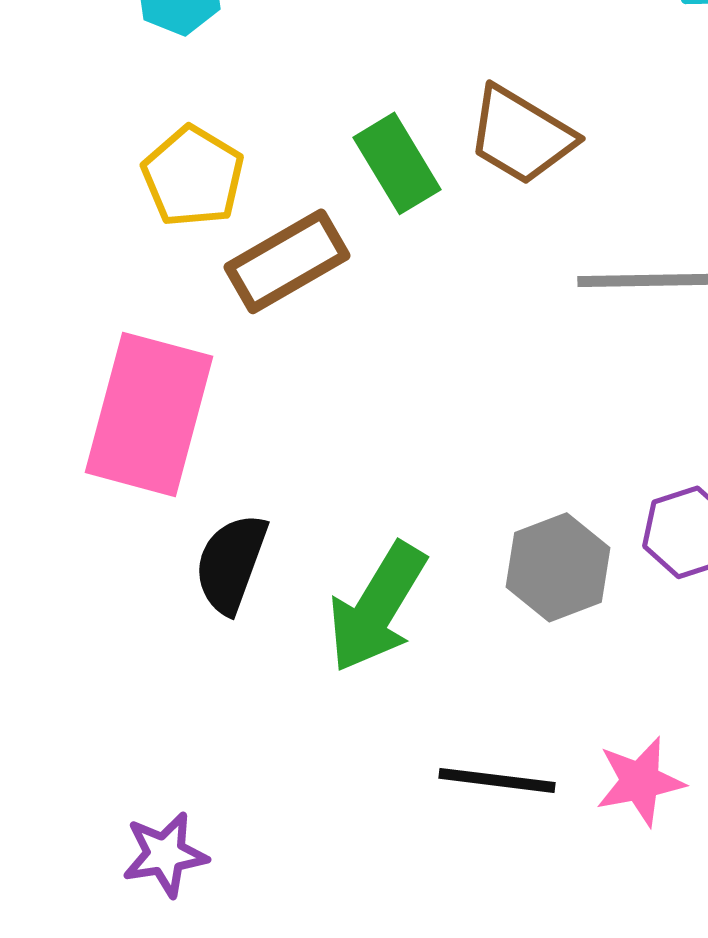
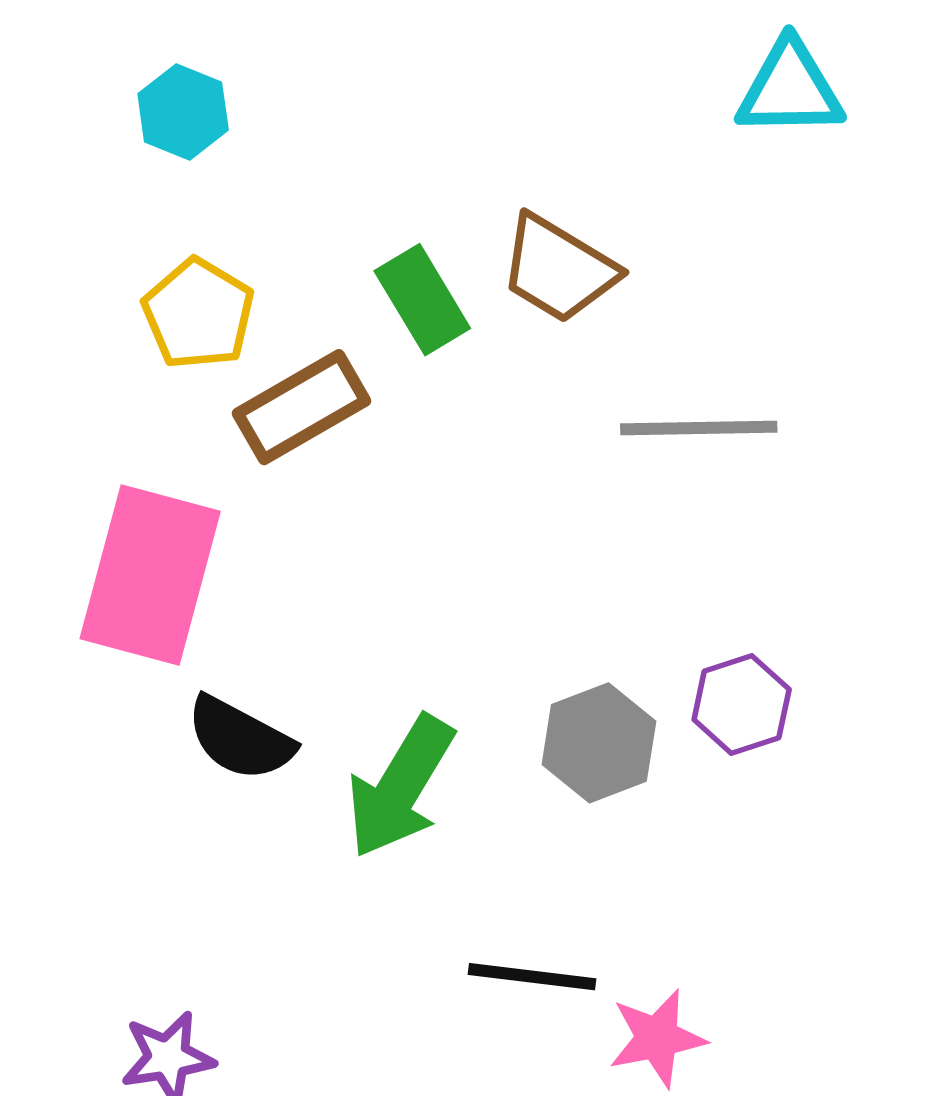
black semicircle: (231, 563) -> (240, 738), turned -82
pink star: (640, 781) -> (657, 1038), moved

